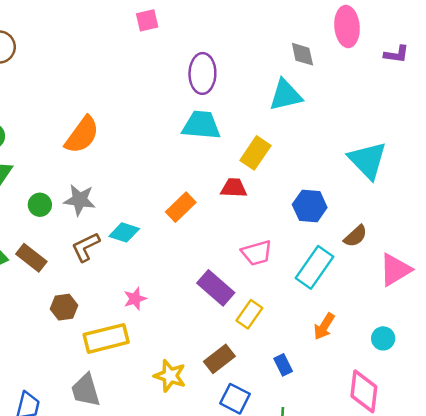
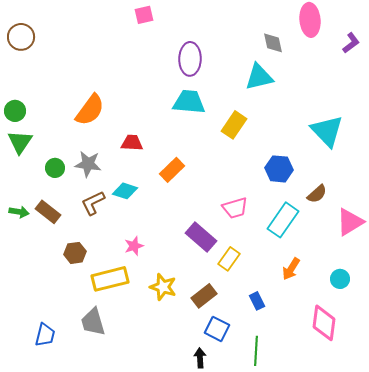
purple L-shape: (396, 54) -> (351, 43), turned -45
red trapezoid: (234, 188) -> (132, 143), moved
yellow star: (170, 376) -> (163, 287), moved

